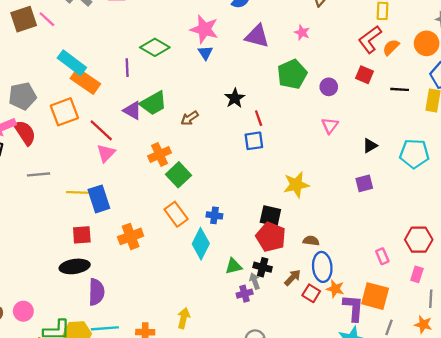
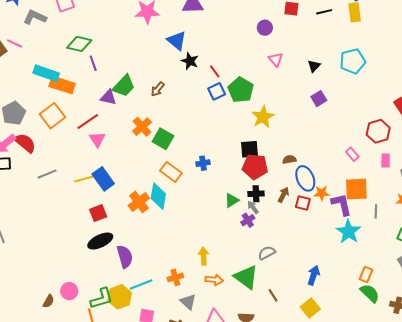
green diamond: (155, 47) -> (79, 44), moved
blue triangle: (205, 53) -> (177, 41), moved, size x1.5
green pentagon: (292, 74) -> (241, 90), moved
red line: (101, 130) -> (88, 122), turned -60
cyan diamond: (201, 244) -> (158, 196), moved

